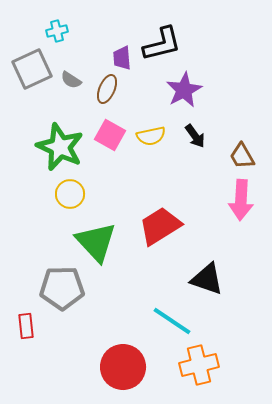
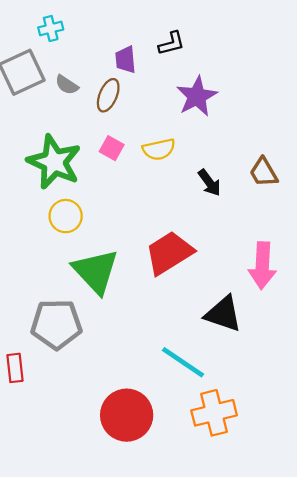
black L-shape: (162, 44) -> (171, 43), size x0.6
pink square: (110, 135) -> (112, 148), size x0.7
black arrow: (195, 136) -> (209, 183), moved
pink arrow: (241, 200) -> (262, 266), moved

